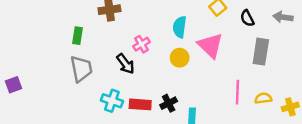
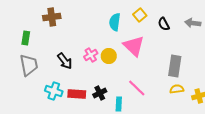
cyan semicircle: (180, 27) -> (115, 22), moved
pink cross: (141, 44) -> (91, 55), moved
gray rectangle: (261, 52) -> (175, 66), moved
pink line: (237, 92) -> (137, 88), moved, turned -48

